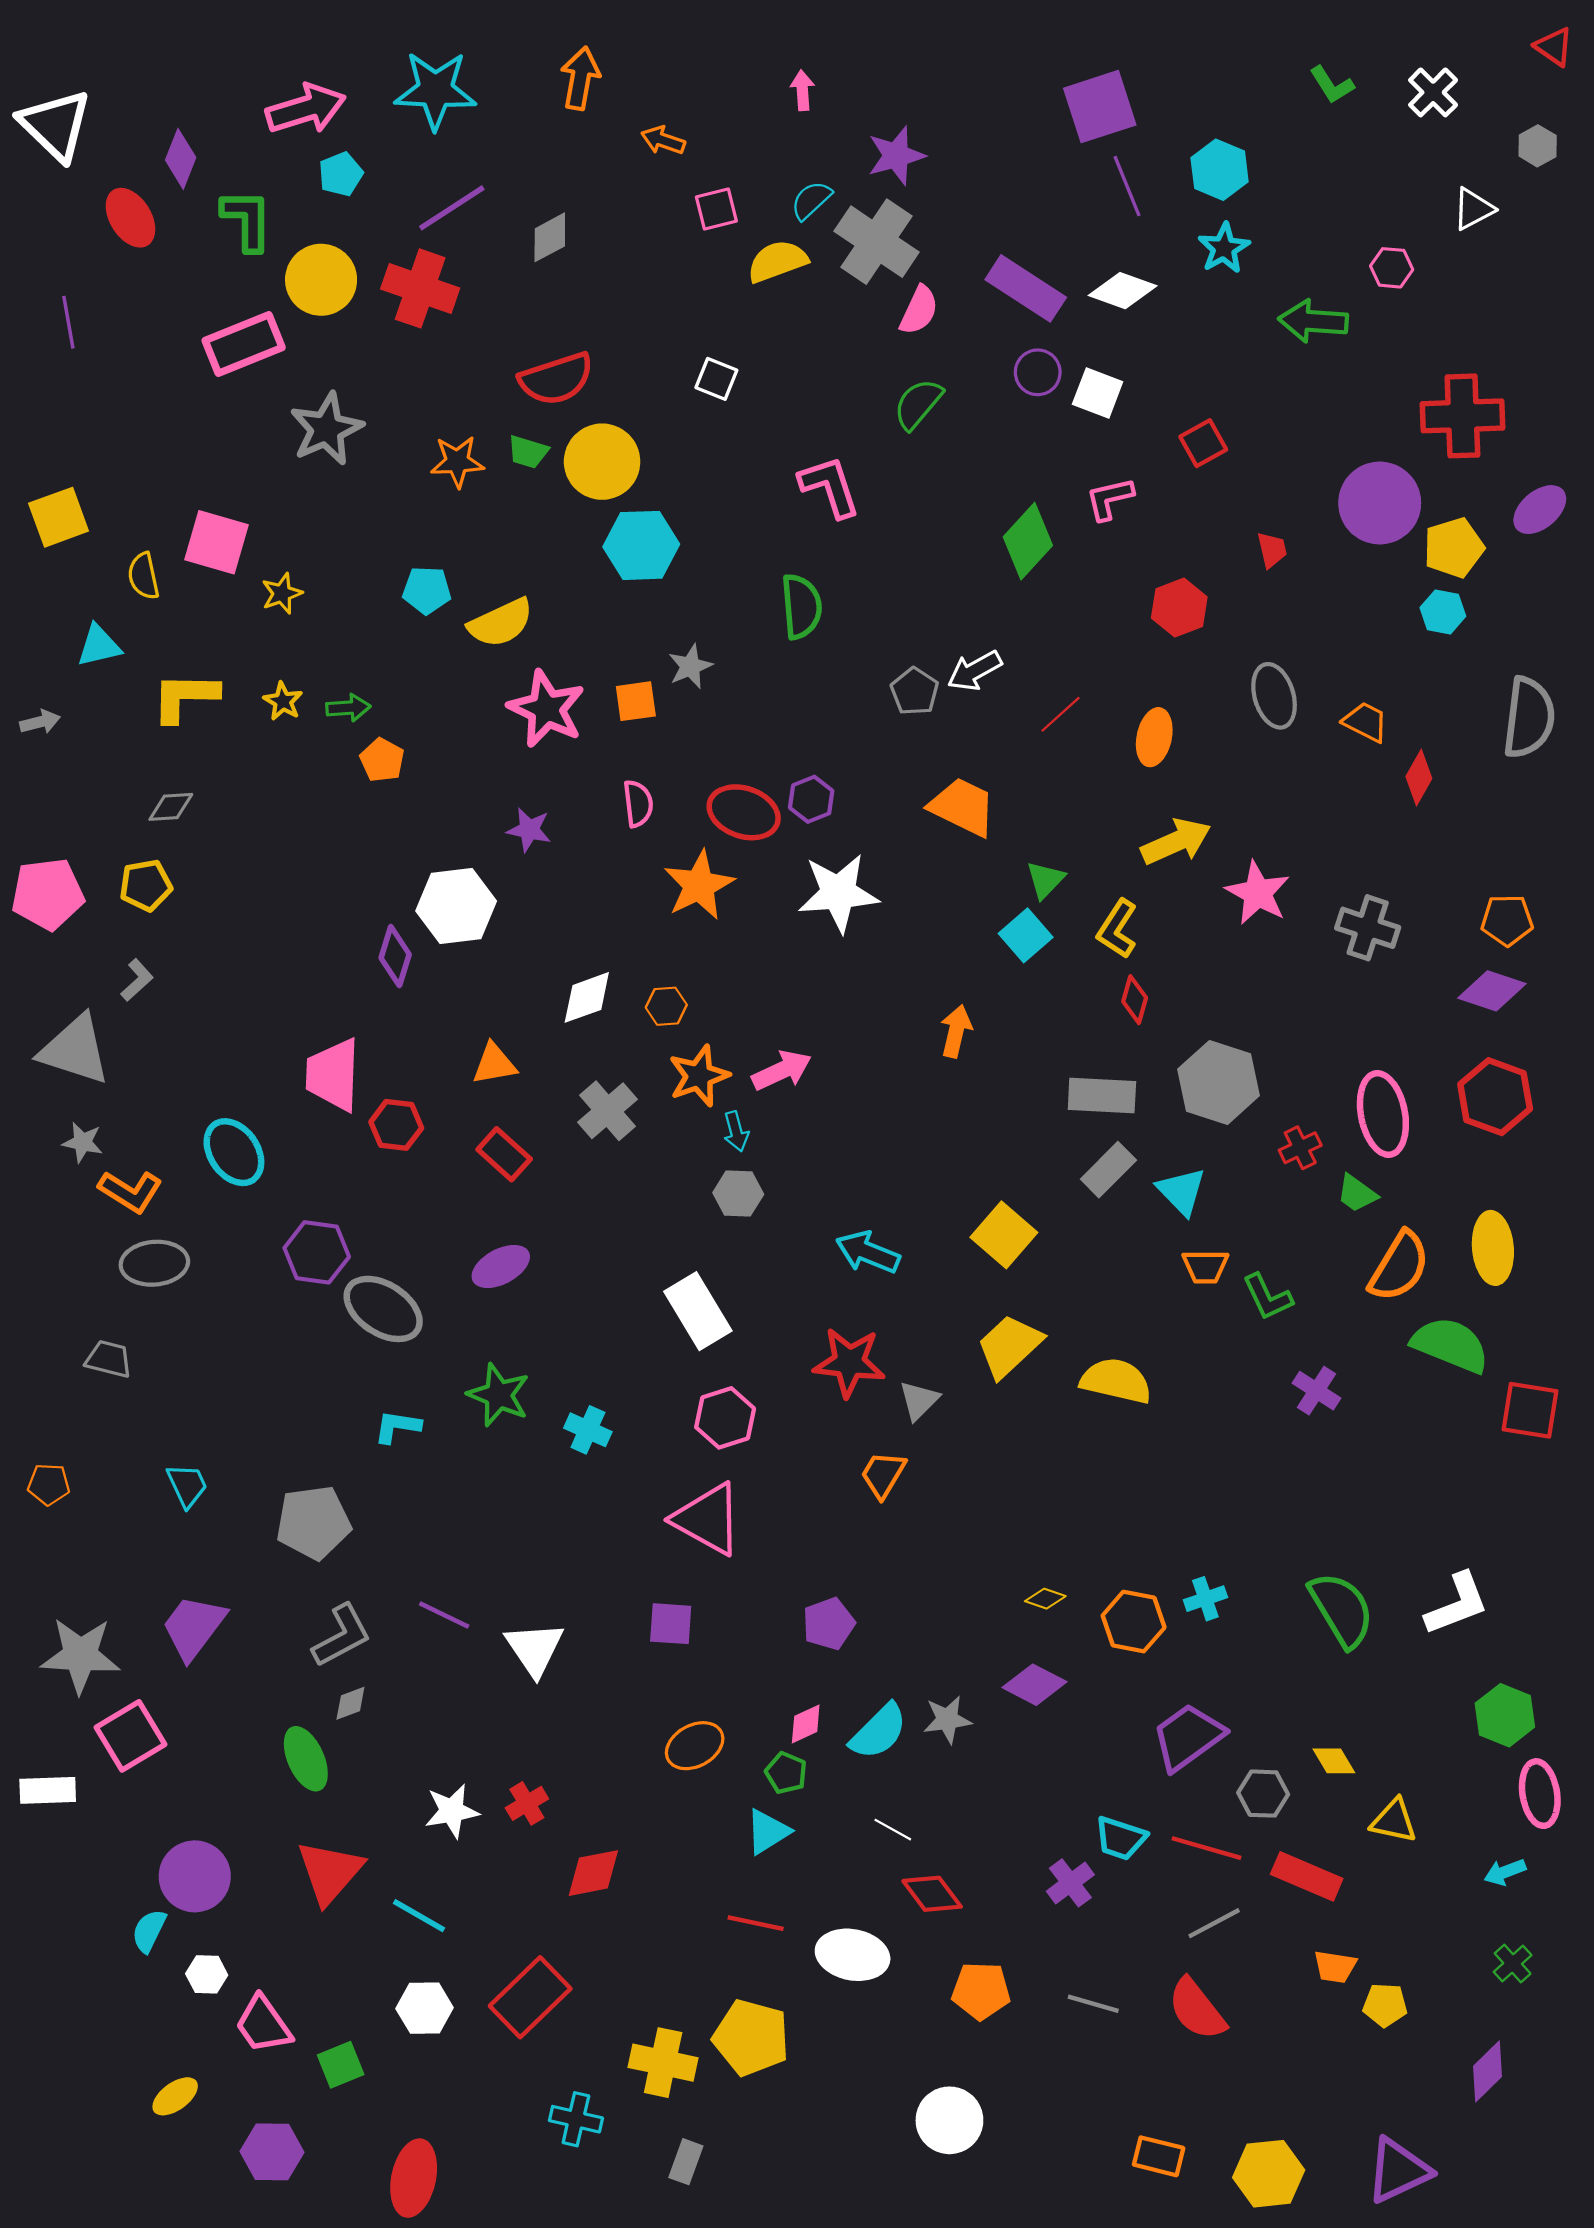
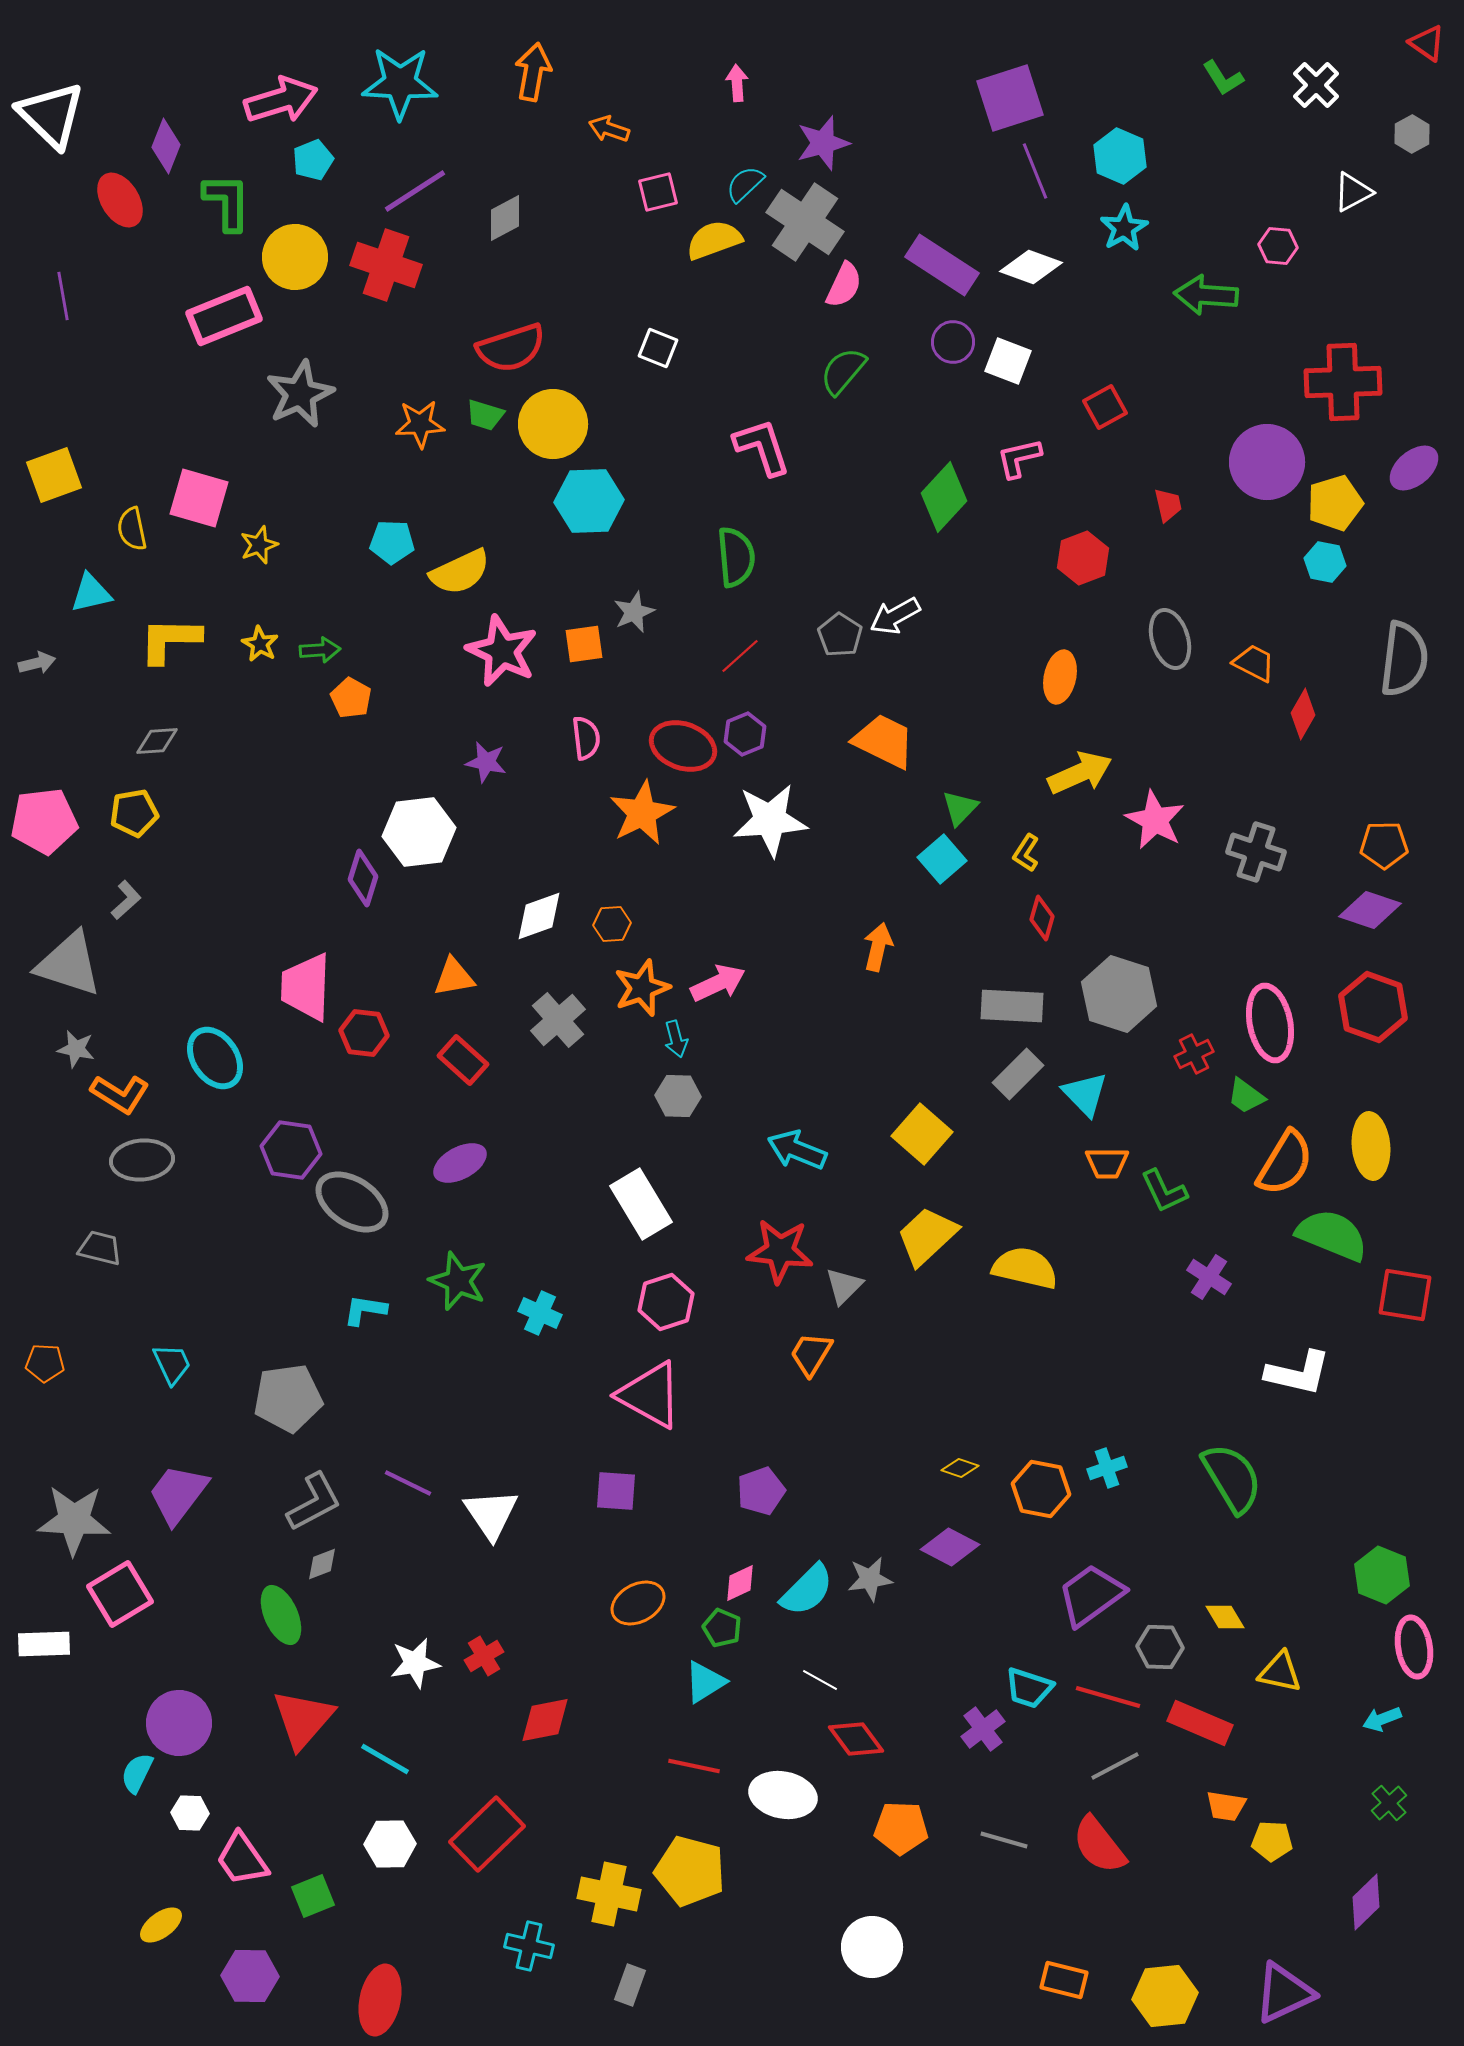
red line: (1061, 714) -> (740, 656), moved
yellow L-shape: (1117, 929) -> (1026, 853), size x0.7
white L-shape: (1457, 1604) -> (1298, 1373), moved, turned 34

